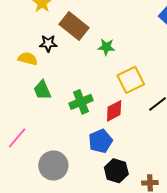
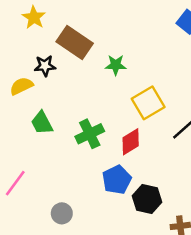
yellow semicircle: (28, 59) -> (21, 86), turned -36
gray circle: (53, 166) -> (62, 213), size x0.6
black hexagon: (116, 171) -> (147, 199), moved

